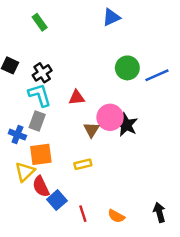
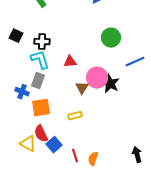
black cross: (42, 73) -> (42, 42), turned 35
blue line: (157, 75) -> (135, 62), moved
yellow triangle: (25, 172) -> (28, 144), moved, turned -48
orange semicircle: (116, 216) -> (93, 159), moved, turned 80

